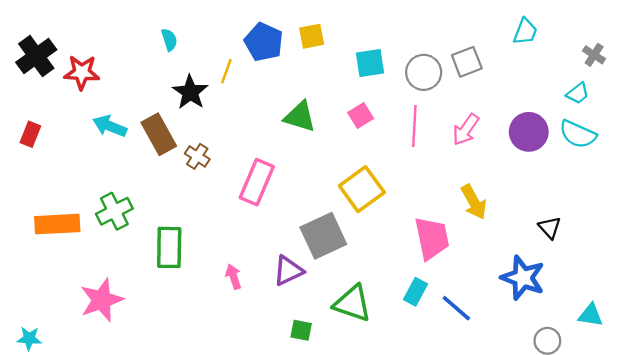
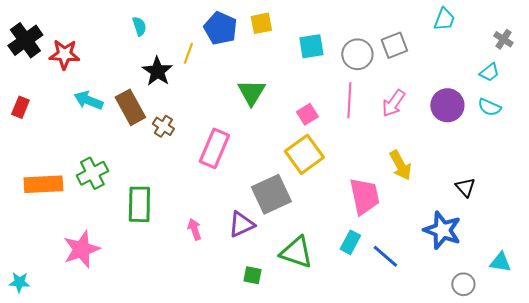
pink square: (361, 116) -> (307, 114), moved
green triangle: (300, 117) -> (251, 92), turned 44
cyan semicircle: (578, 134) -> (489, 107), size x0.7

